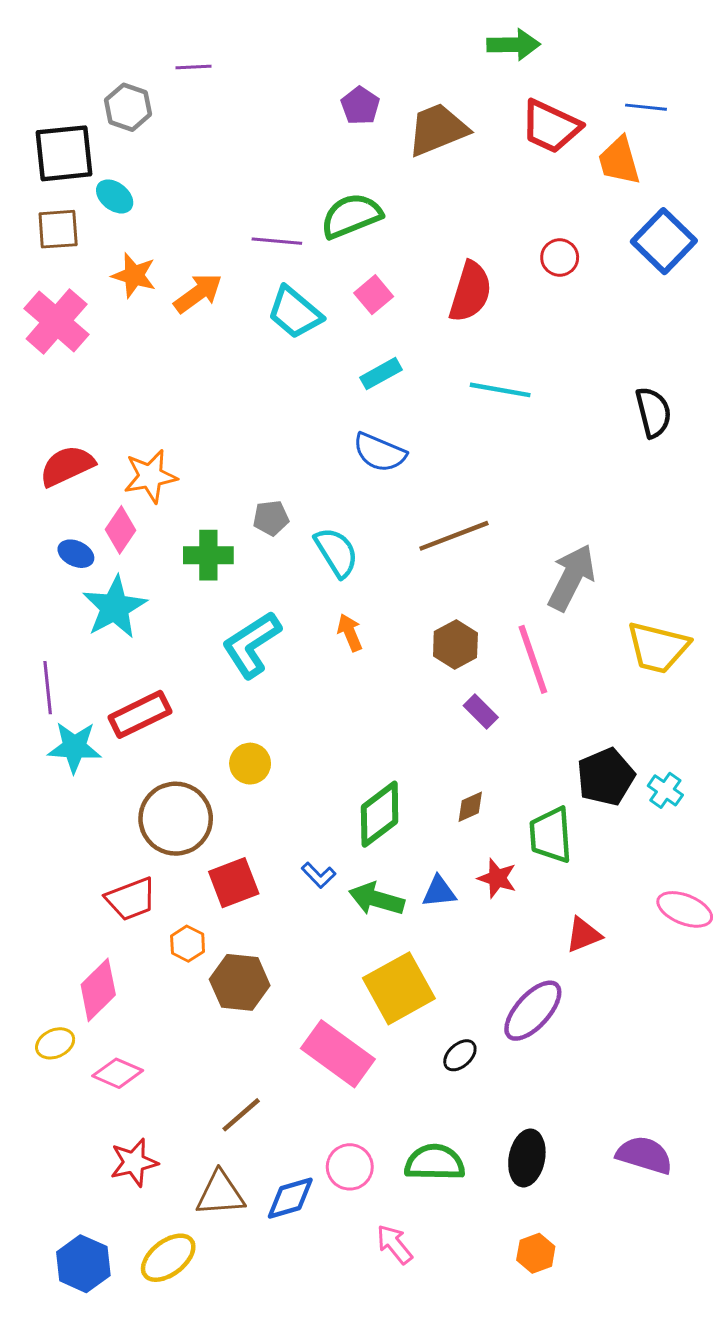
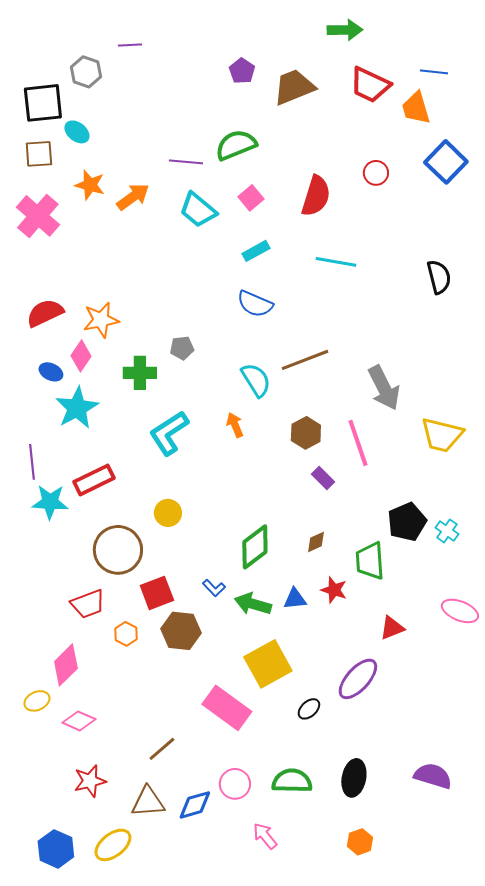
cyan semicircle: (336, 552) -> (256, 380), moved
gray arrow: (572, 578) -> (384, 388), turned 126
brown hexagon: (240, 982) -> (181, 631), moved

